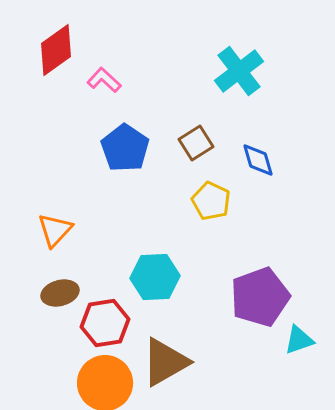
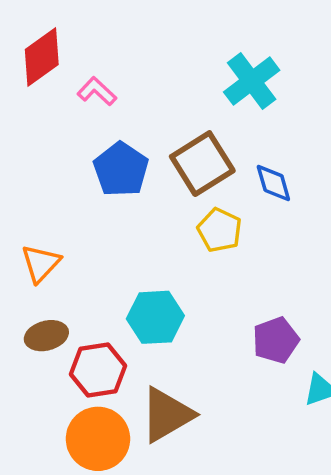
brown square: (196, 143) -> (202, 164), size x1.6
purple pentagon: (260, 297) -> (276, 340), size x0.7

